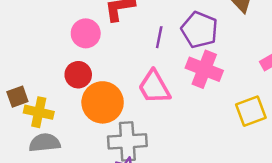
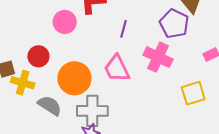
purple pentagon: (199, 30) -> (174, 24), moved
red circle: (78, 75) -> (38, 56), moved
gray semicircle: (45, 143) -> (50, 106), moved, turned 35

